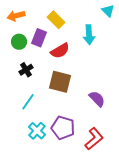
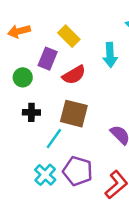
green circle: (19, 42) -> (23, 77), moved
black cross: (26, 70) -> (31, 112), moved, turned 32
cyan line: (28, 102) -> (54, 139), moved

